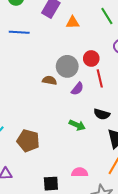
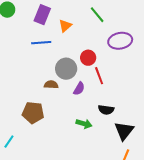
orange triangle: (73, 22) -> (65, 26), turned -32
blue line: (19, 32) -> (41, 43), moved
brown pentagon: (28, 141) -> (33, 113), moved

